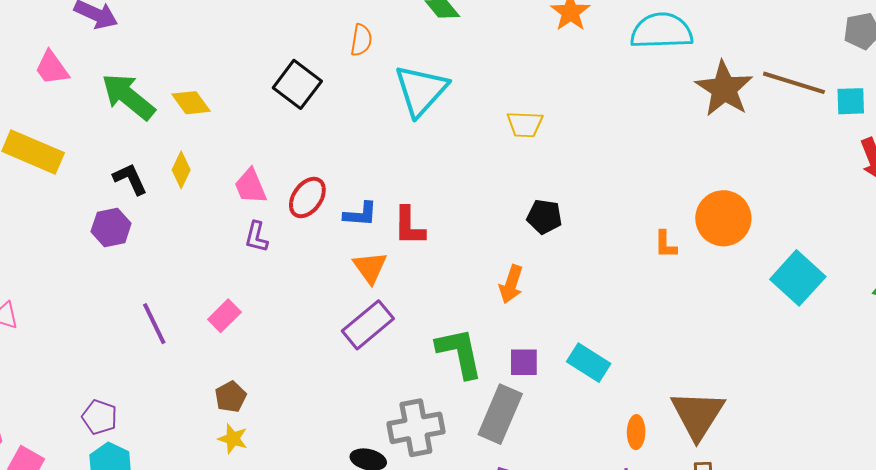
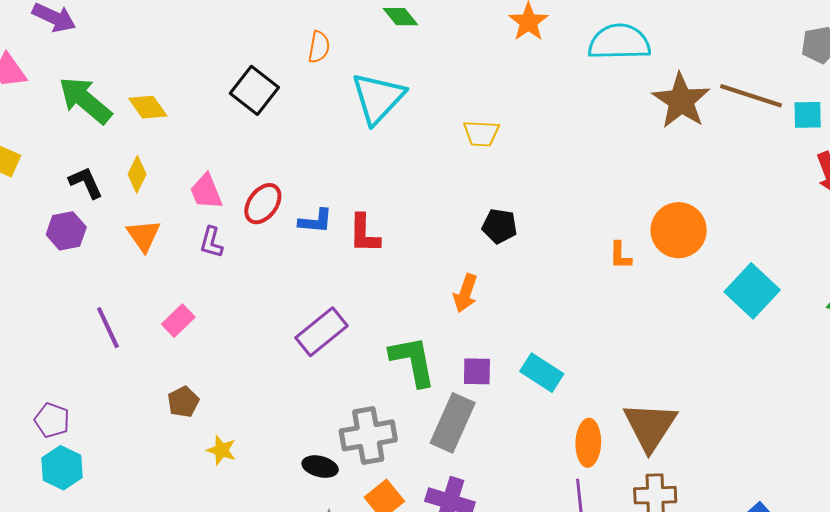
orange triangle: (370, 267) -> (144, 235), moved
orange ellipse: (636, 432) -> (588, 443), size x1.4
yellow star: (233, 439) -> (221, 450), moved

